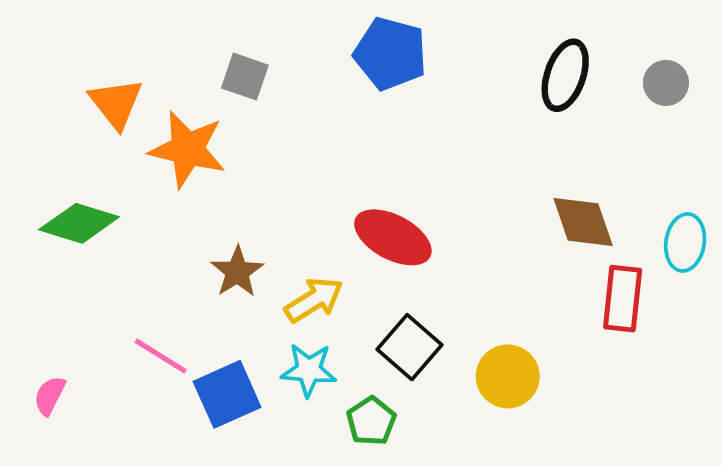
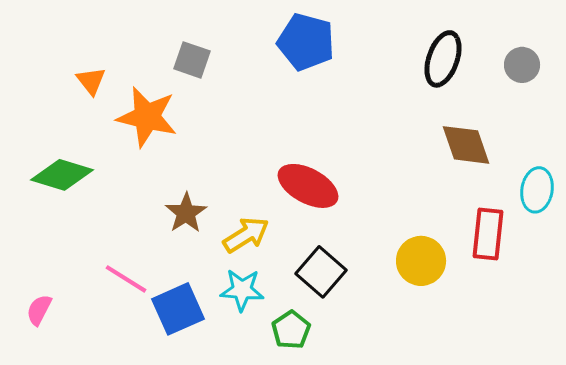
orange triangle: (116, 103) -> (91, 81), size x0.7
brown diamond: (583, 222) -> (466, 145), moved
yellow circle: (508, 376) -> (421, 261), moved

